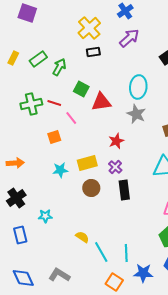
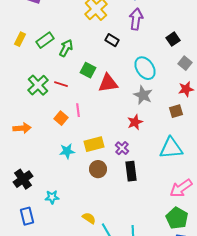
purple arrow: (129, 38) -> (136, 19), turned -40
black rectangle: (93, 52) -> (112, 40), moved, turned 40
cyan ellipse: (138, 87) -> (145, 68), turned -40
green cross: (31, 104) -> (38, 85), turned -30
pink line: (71, 118) -> (78, 110), moved, turned 32
orange square: (54, 137) -> (61, 118), turned -32
red star: (116, 141) -> (135, 122), moved
orange arrow: (15, 163) -> (22, 128), moved

